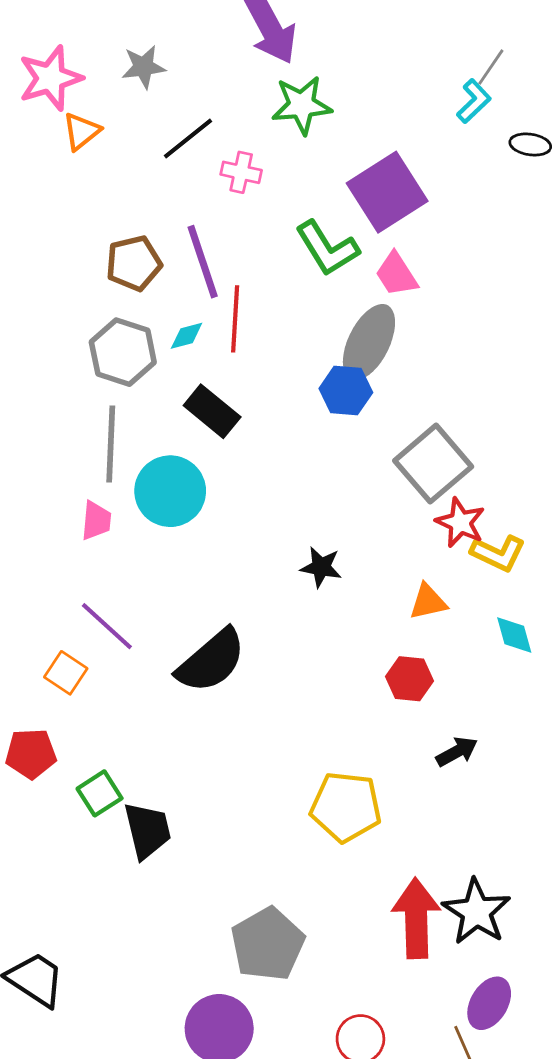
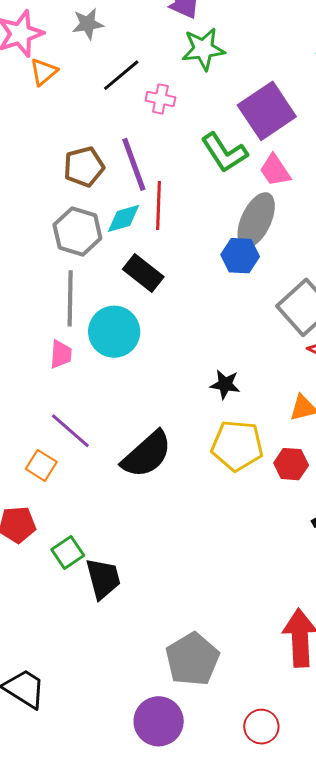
cyan diamond: (187, 336) -> (123, 218), size x1.4
yellow pentagon: (346, 807) -> (237, 446), moved

